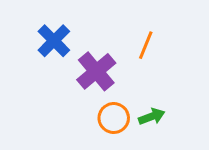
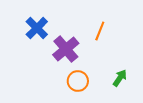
green arrow: (152, 117) -> (120, 78), moved, turned -36

